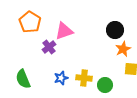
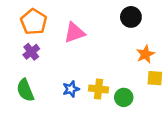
black circle: (115, 30) -> (131, 17), moved
purple cross: (49, 47) -> (31, 52), moved

